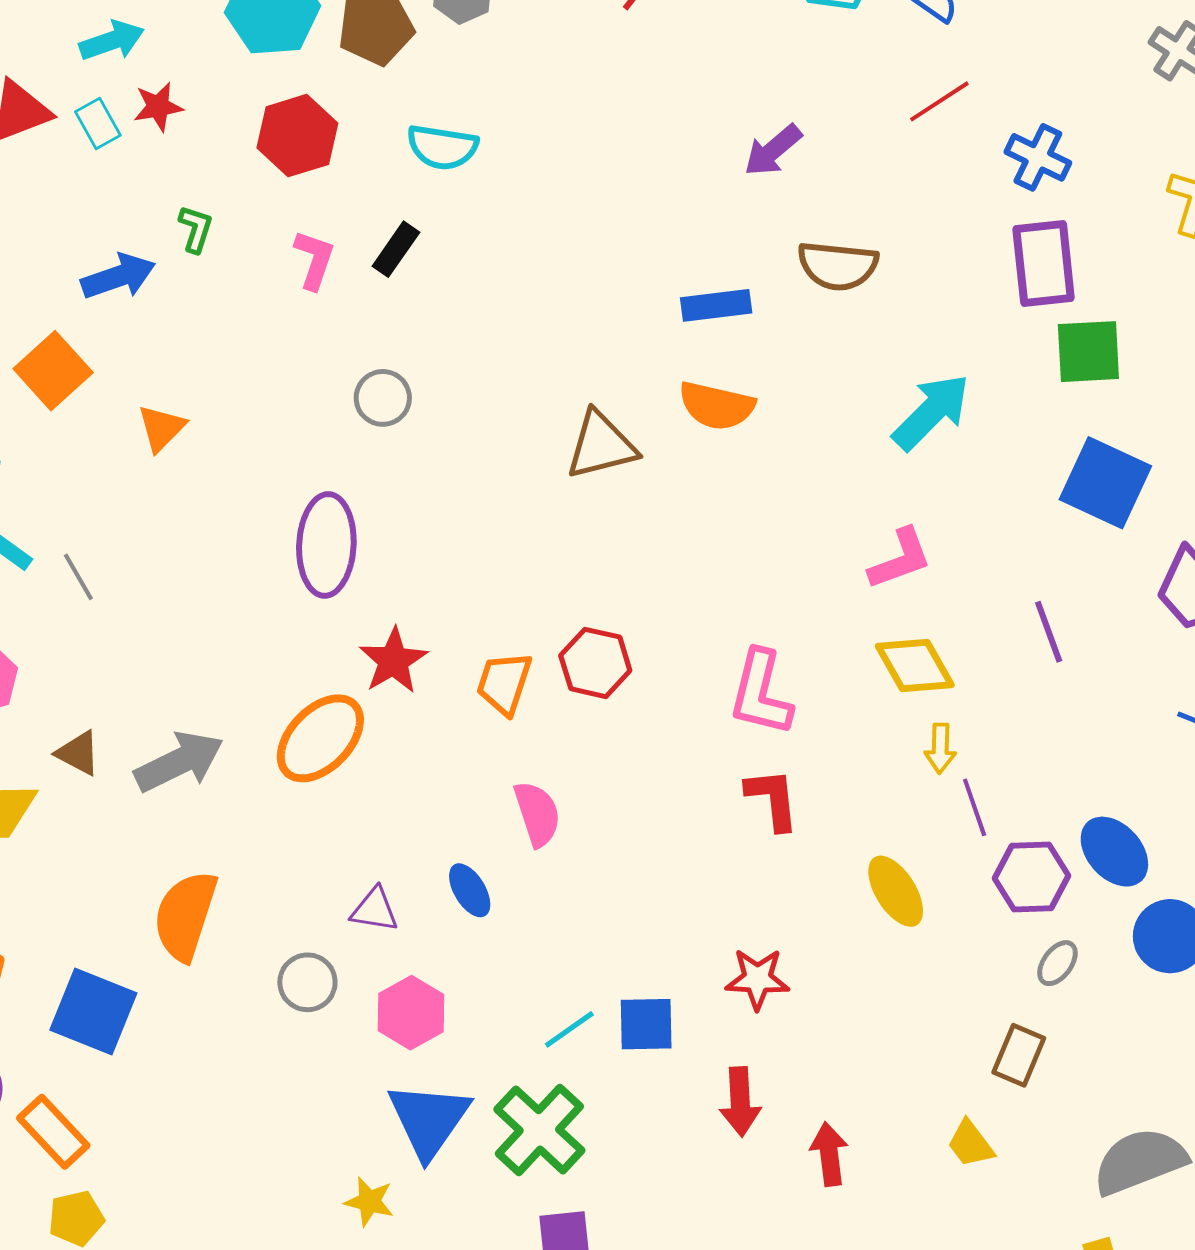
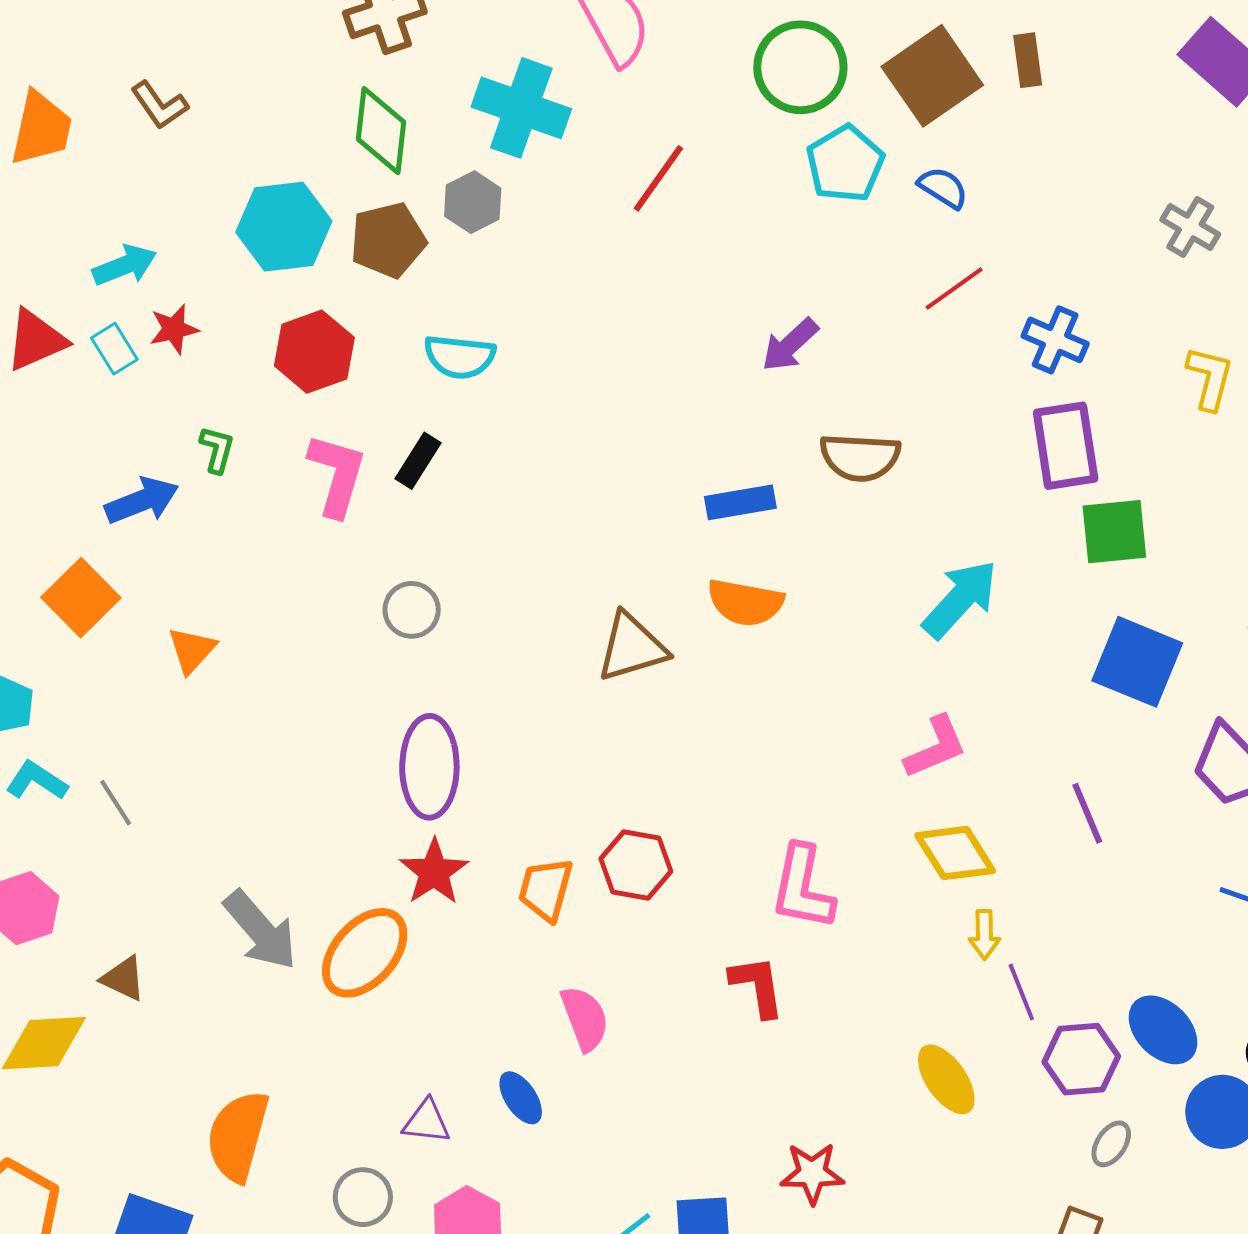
pink L-shape: (314, 260) -> (337, 475), size x1.4
purple ellipse: (326, 545) -> (429, 767), moved
gray arrow: (179, 762) -> (260, 930), moved, turned 78
red L-shape: (772, 799) -> (757, 986), moved

